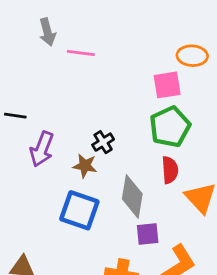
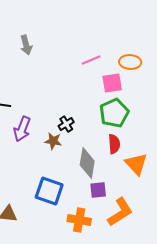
pink line: (81, 53) -> (91, 60), moved, turned -30
blue square: (79, 210) -> (49, 191), moved

